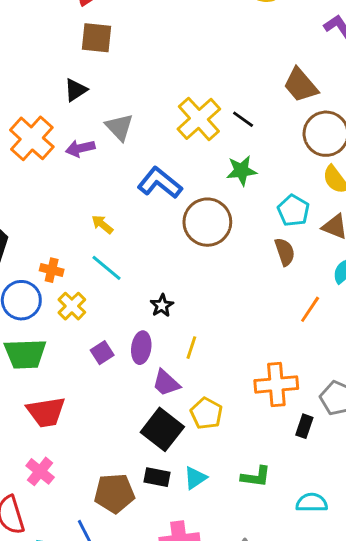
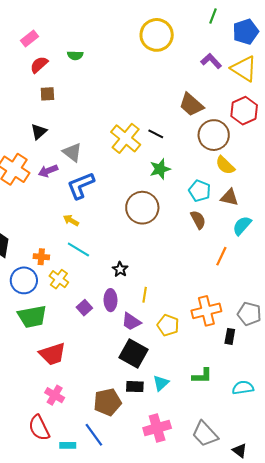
brown square: (97, 38) -> (47, 94), size x0.7
blue L-shape: (160, 183) -> (81, 185), moved, turned -52
yellow pentagon: (206, 414) -> (168, 325), moved

